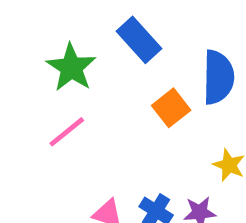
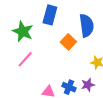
blue rectangle: (139, 40) -> (50, 15), turned 66

